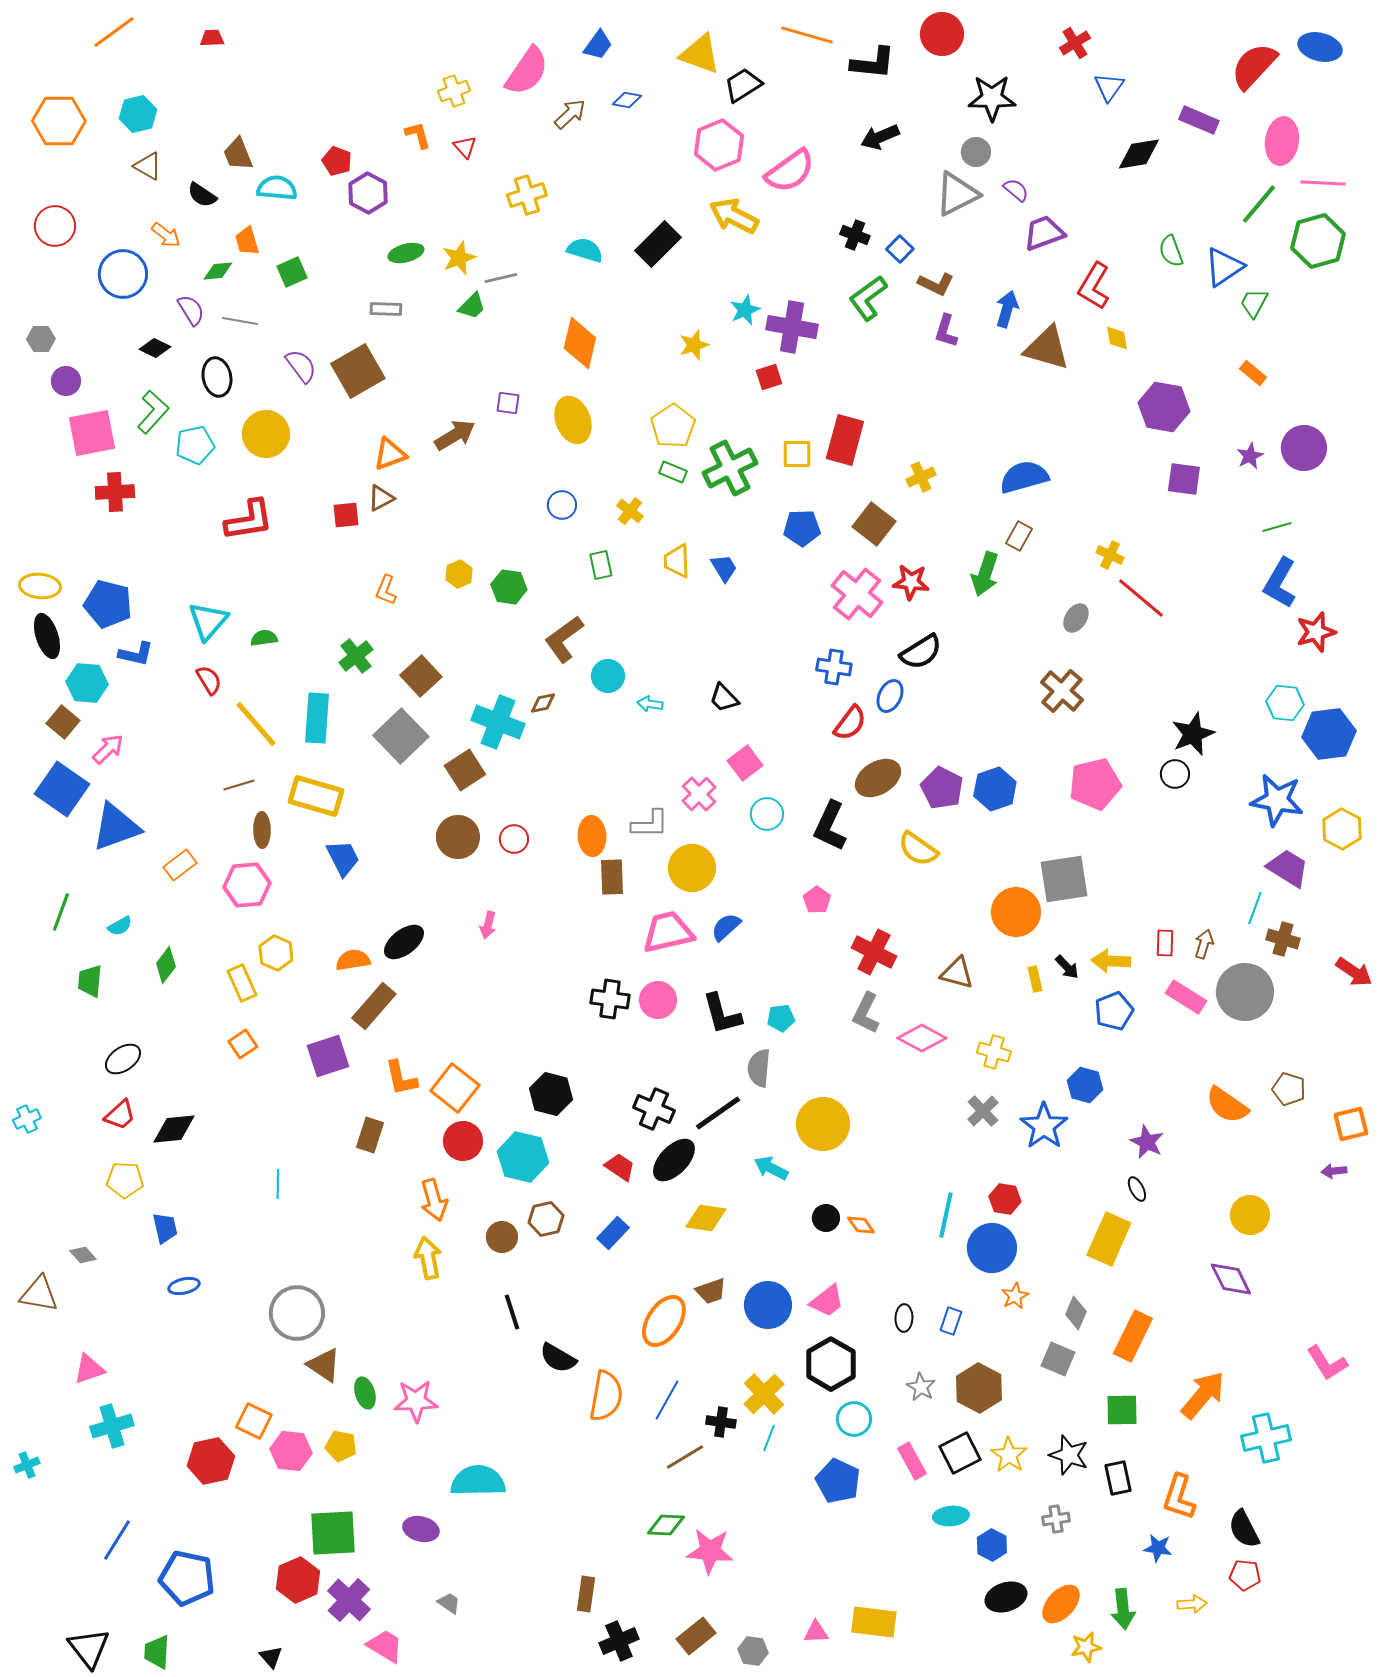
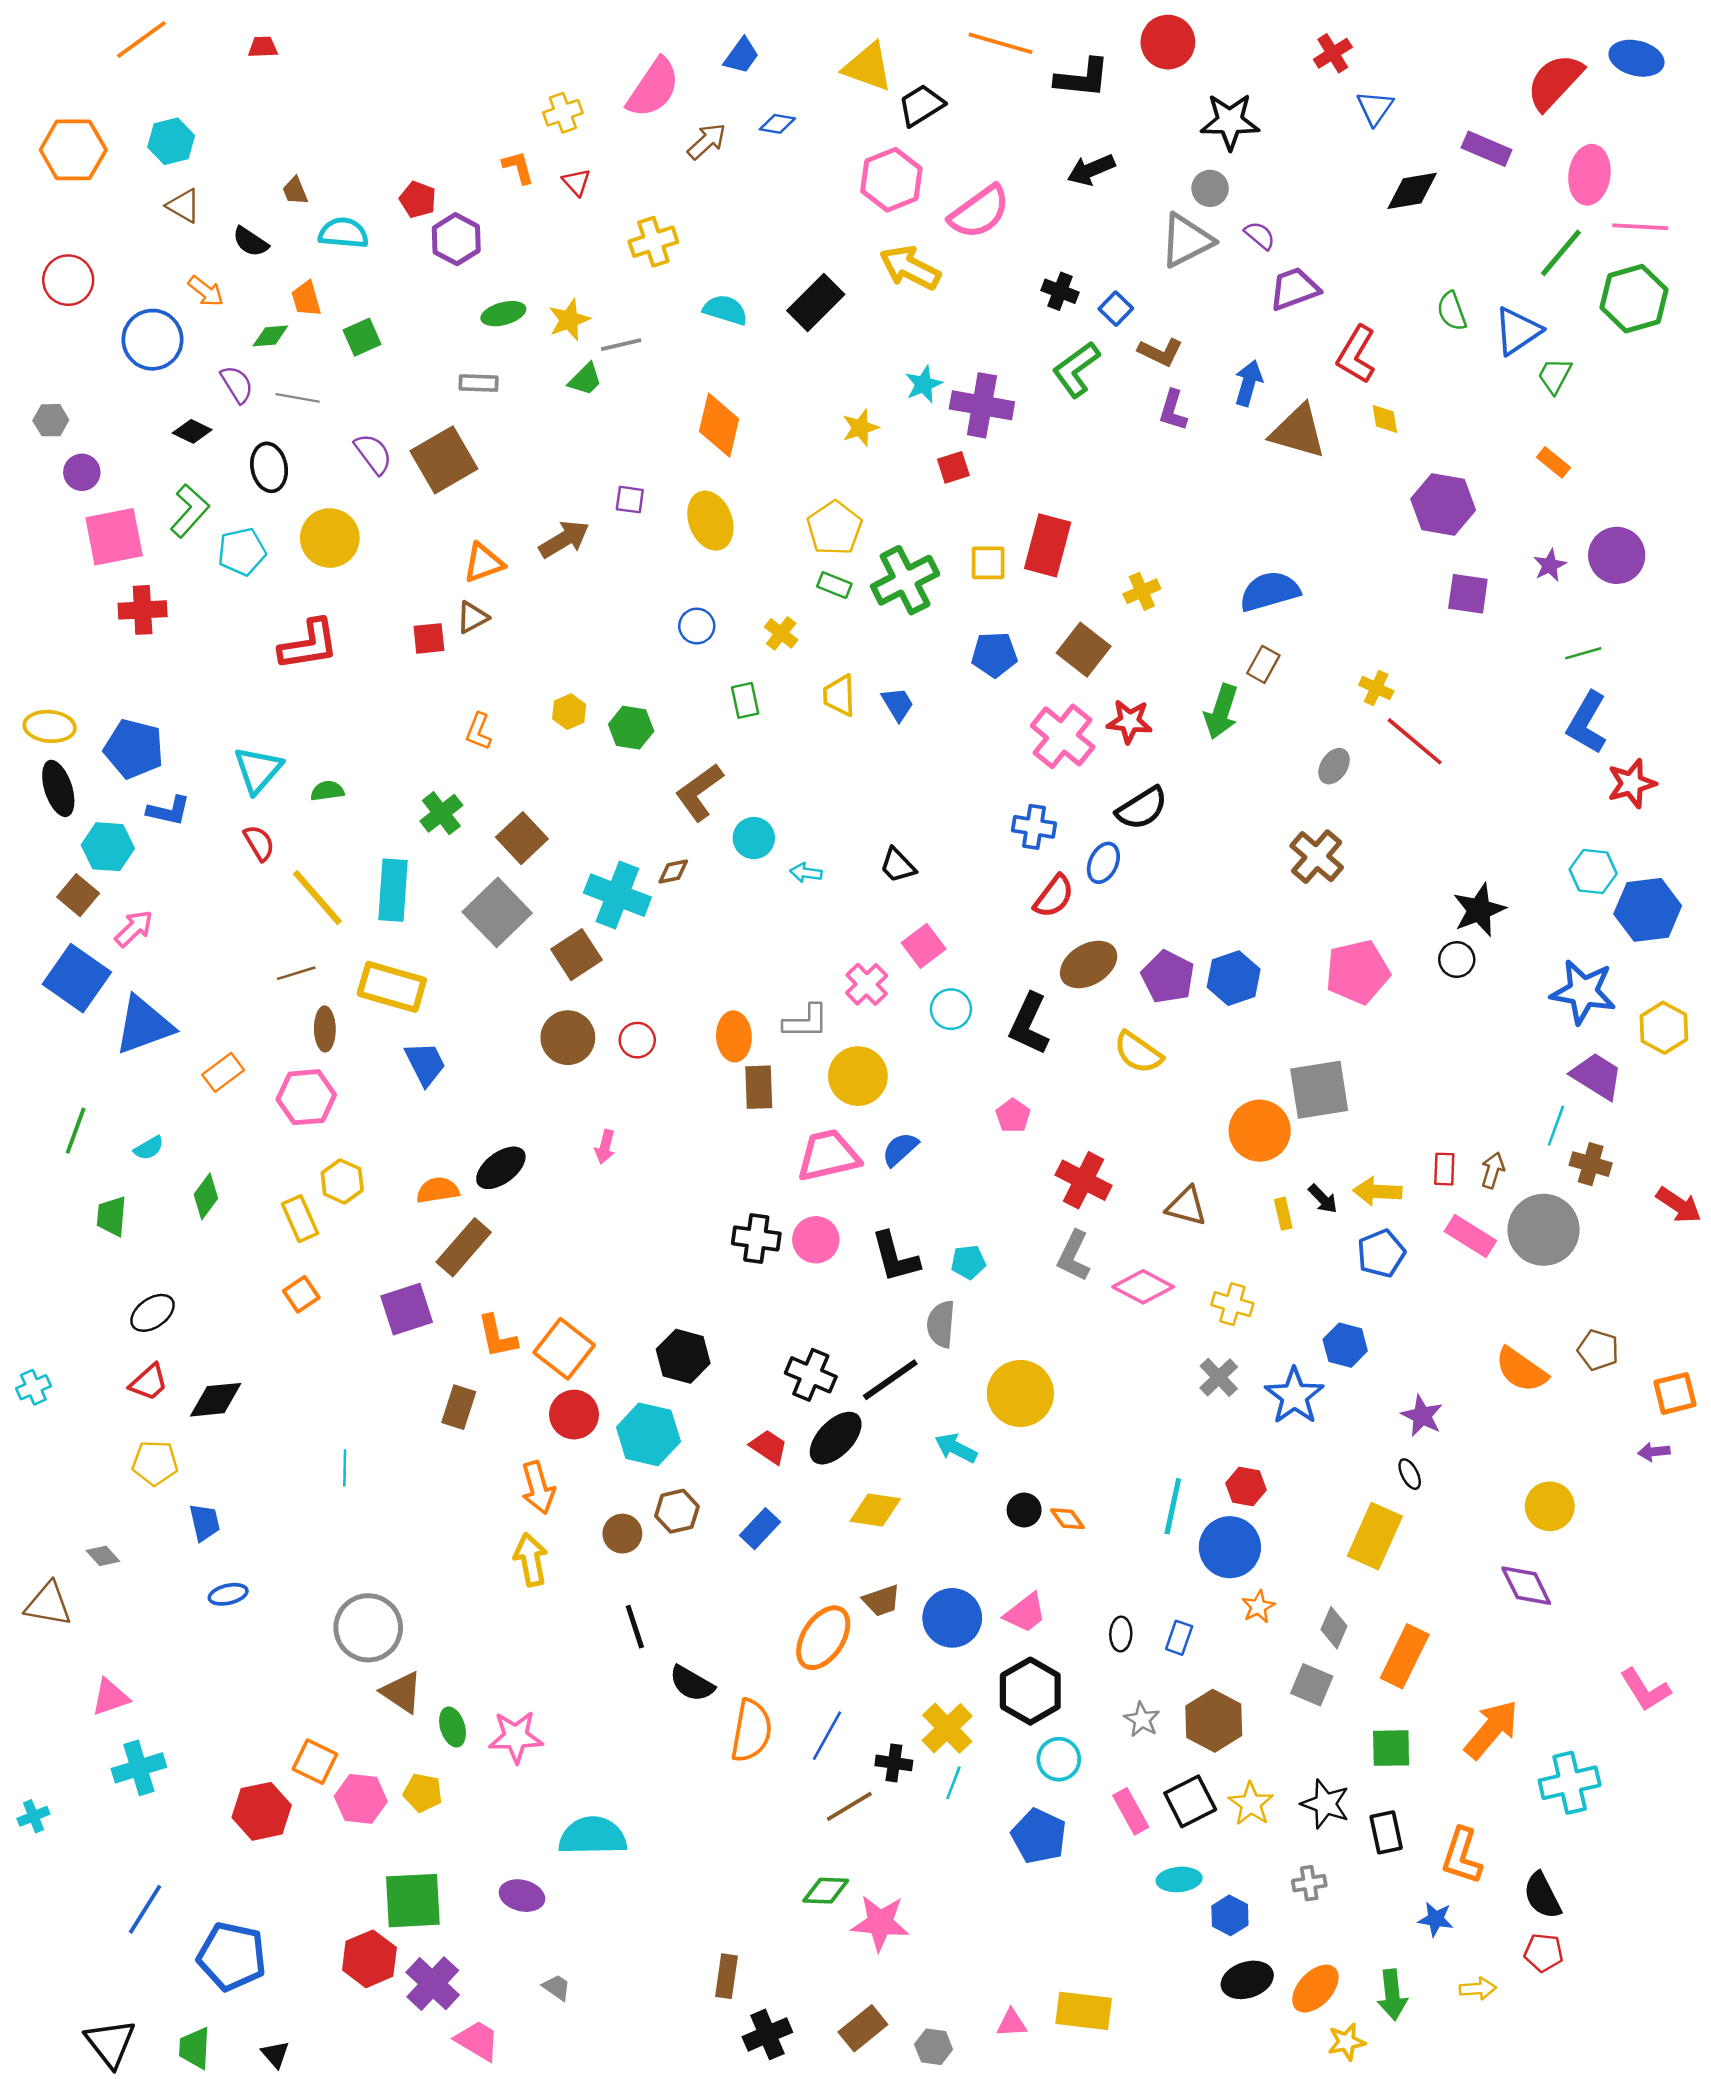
brown trapezoid: (238, 154) -> (295, 191), size x0.7
black triangle: (271, 1657) -> (275, 2054), moved

